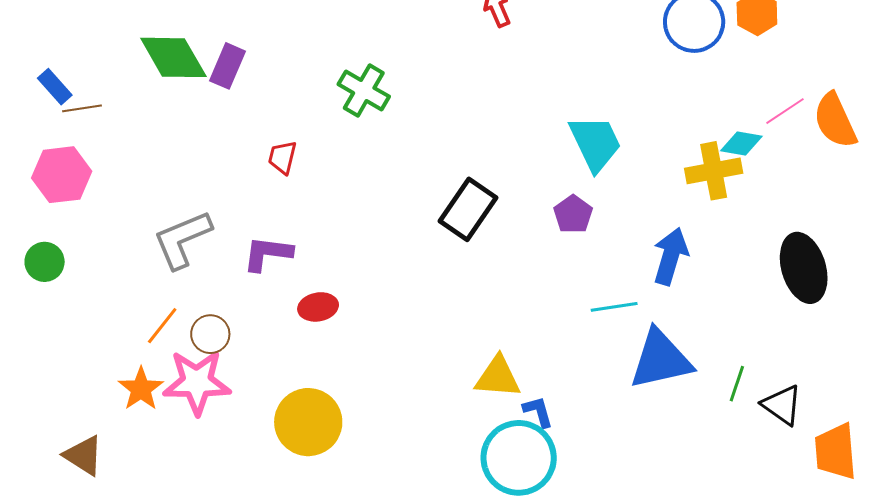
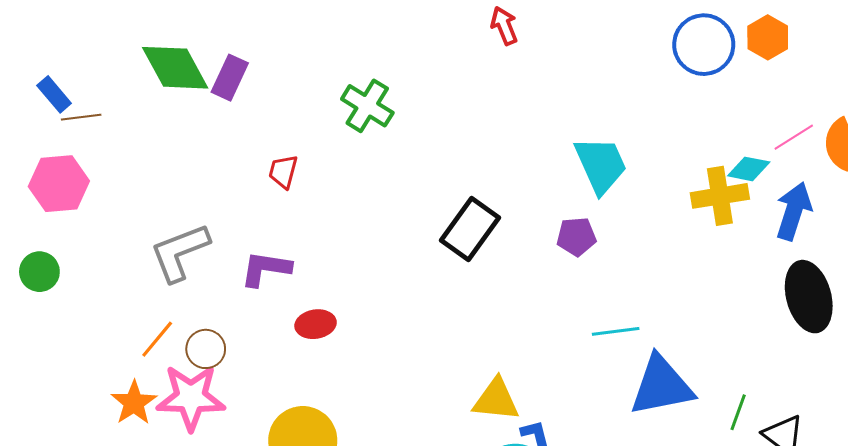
purple pentagon: (573, 214) -> (576, 237), turned 30
blue arrow: (671, 256) -> (794, 211), moved

